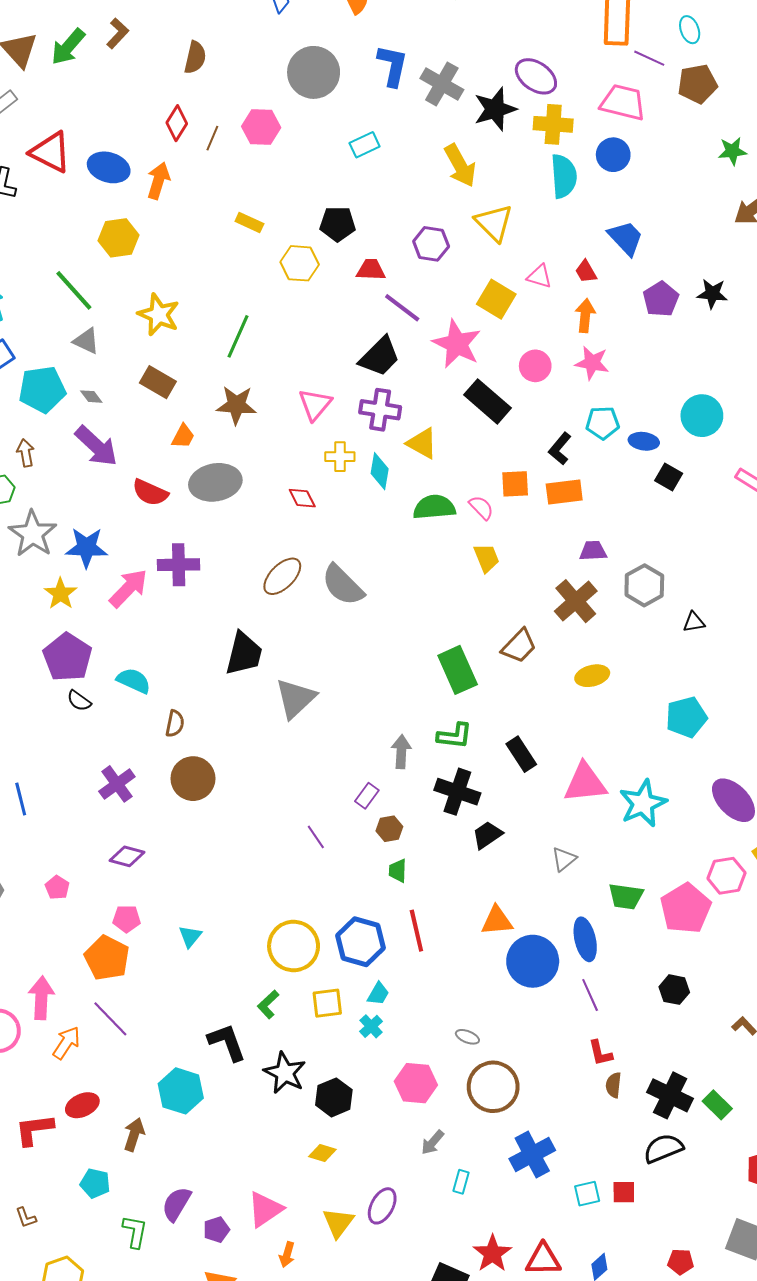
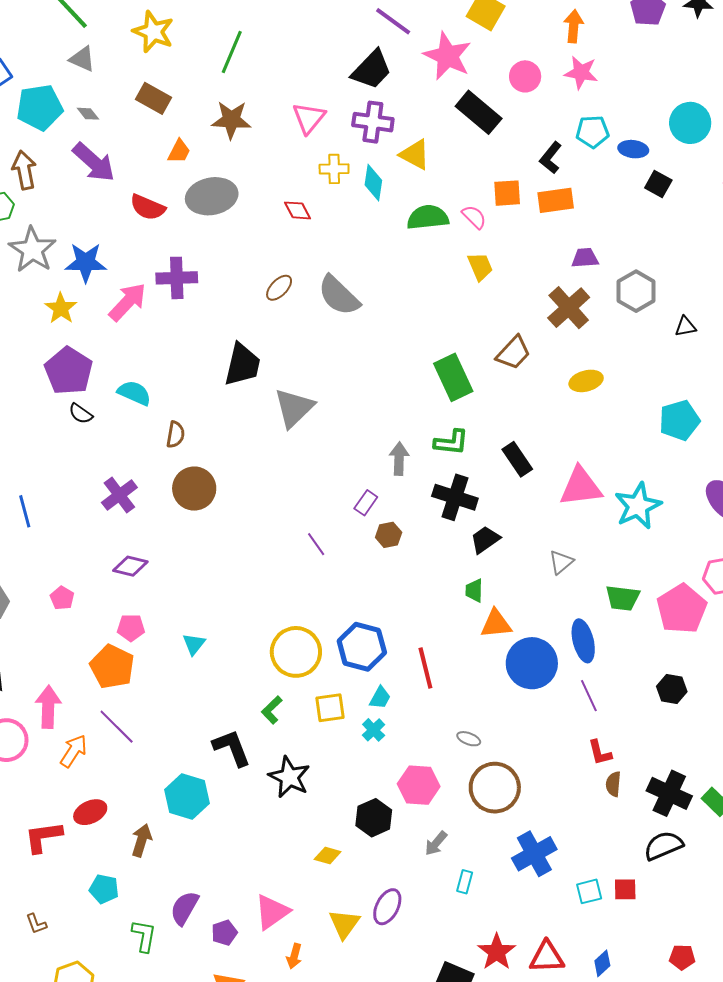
brown arrow: (26, 453) -> (24, 170), size x1.4
brown ellipse: (282, 576) -> (279, 288), size x0.7
green trapezoid: (398, 871) -> (474, 591), moved
red line: (416, 931) -> (425, 668), moved
black hexagon: (334, 1097) -> (374, 818), moved

